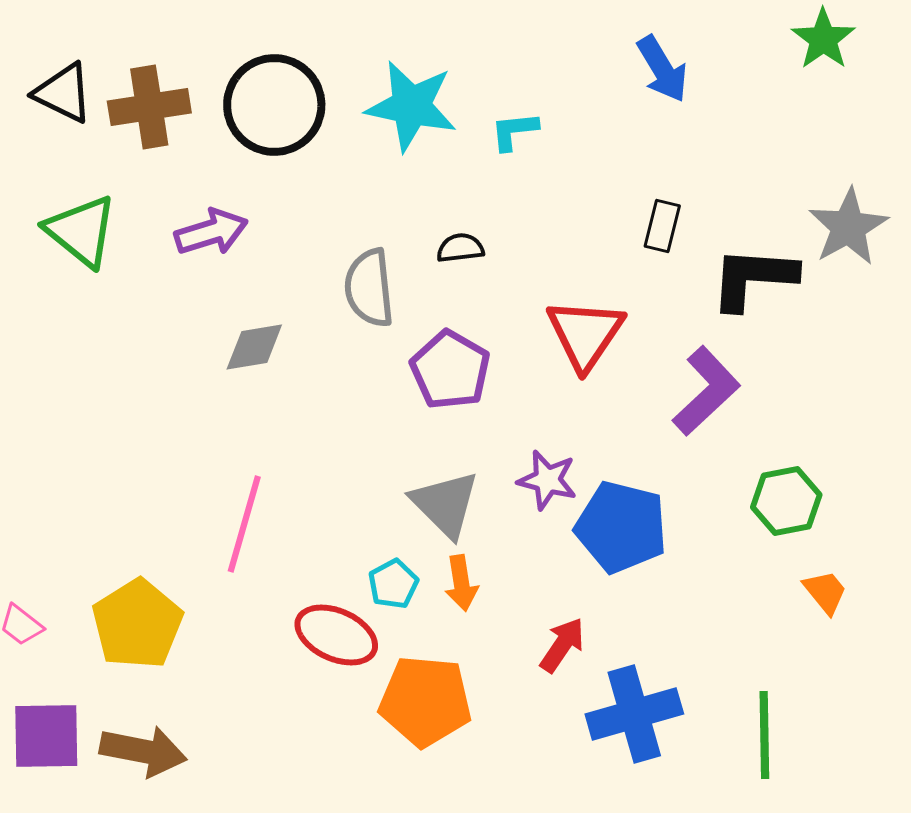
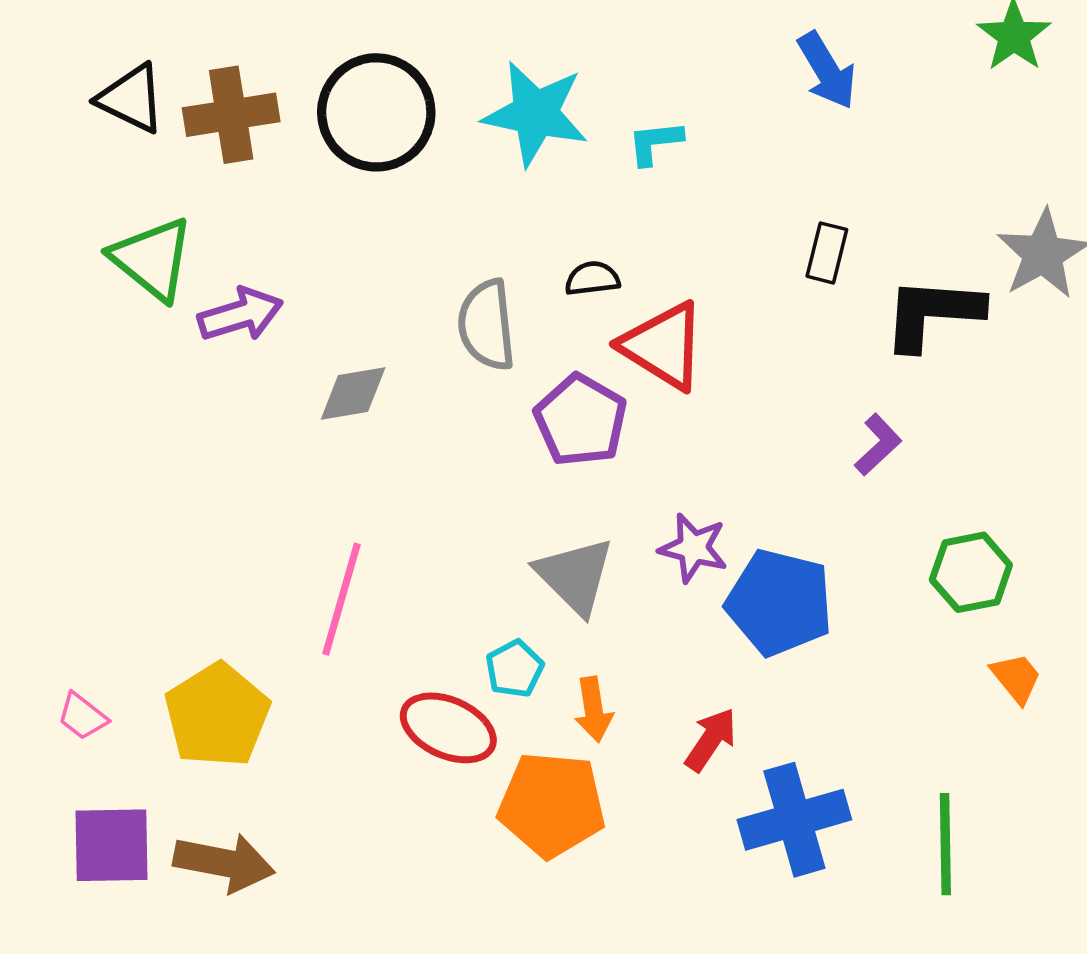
purple arrow: (211, 232) -> (240, 314), moved
red triangle: (585, 334) -> (663, 346), moved, turned -32
purple L-shape: (706, 391) -> (878, 445), size x0.6
orange arrow: (461, 583) -> (593, 709), moved

